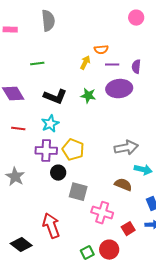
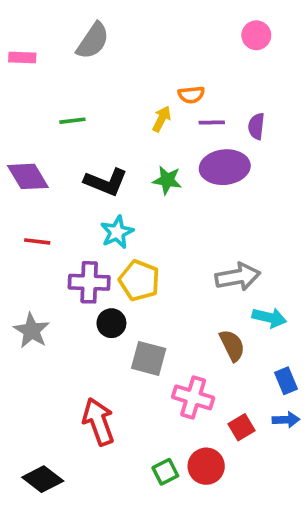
gray semicircle: (48, 21) -> (93, 41), turned 40
cyan star: (50, 124) -> (117, 232), moved
brown semicircle: (123, 185) -> (232, 345), turned 42
black diamond: (21, 245) -> (43, 479), moved

